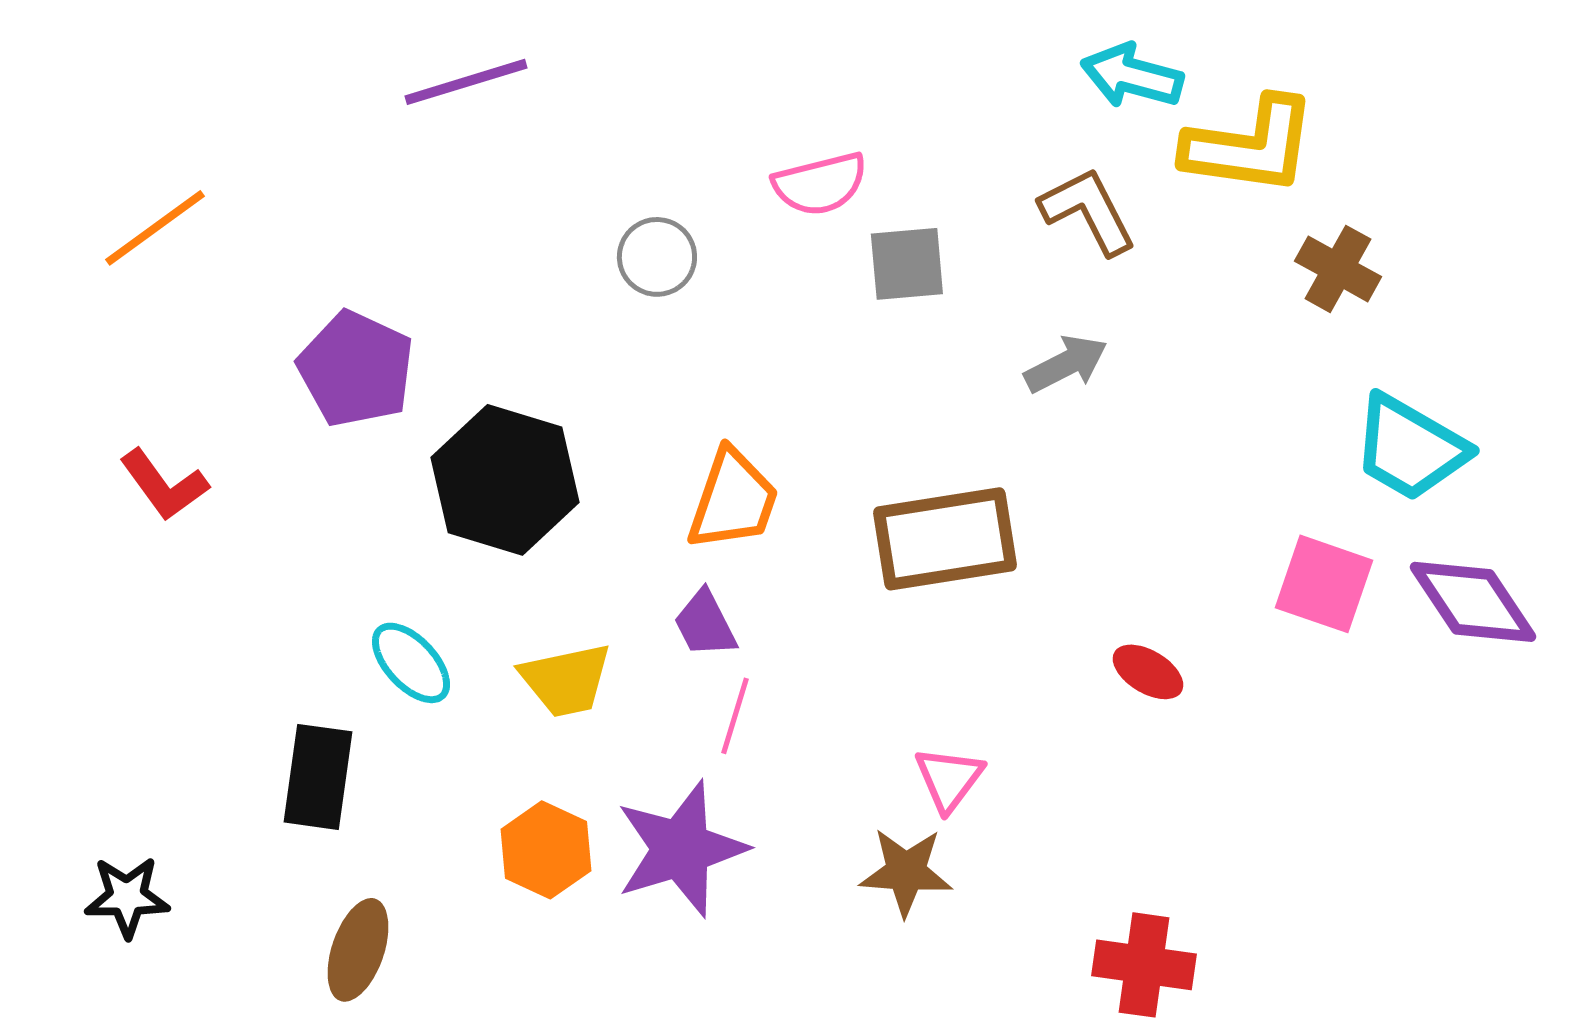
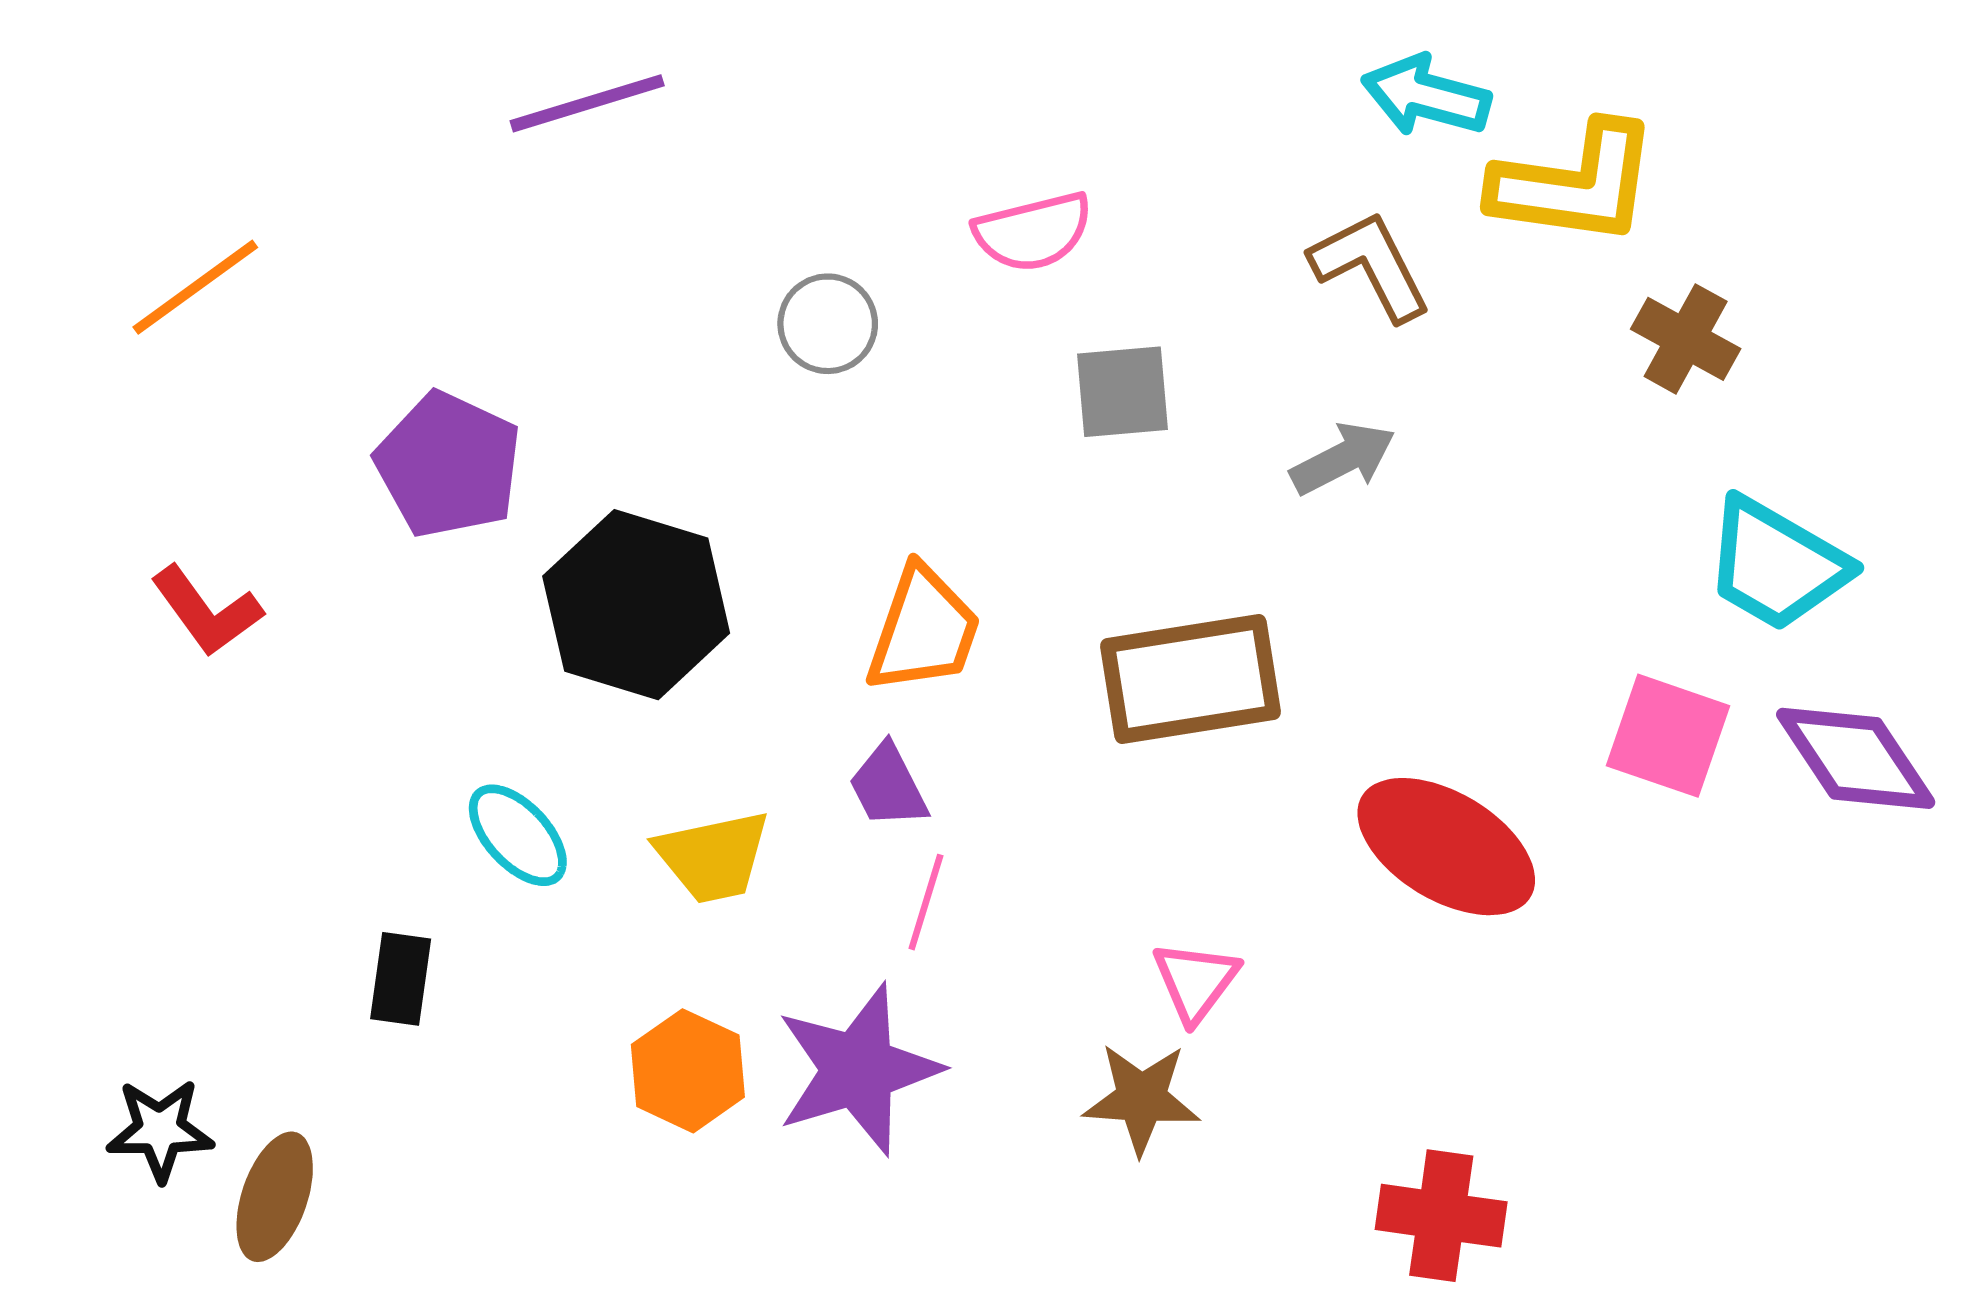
gray square: (907, 264) -> (1122, 392), moved
red ellipse: (1148, 672) -> (1446, 847), size x2.0
black rectangle: (318, 777) -> (401, 979), size x0.7
brown ellipse: (358, 950) -> (275, 1197), moved

